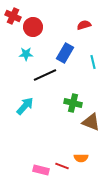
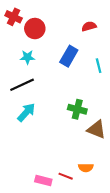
black line: (45, 75) -> (22, 85), moved

